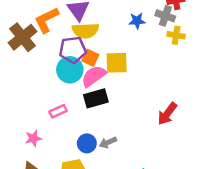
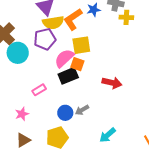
orange L-shape: (47, 20) -> (73, 19), moved
orange square: (90, 58) -> (77, 64), moved
cyan circle: (70, 70) -> (18, 53), moved
red arrow: (167, 114) -> (112, 83), moved, turned -108

